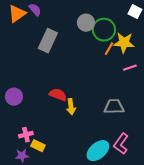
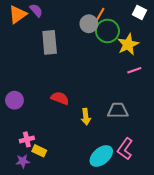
gray rectangle: (48, 41) -> (50, 42), turned -30
yellow star: (124, 43) -> (128, 44), turned -30
orange line: (109, 49) -> (100, 14), moved
yellow arrow: (71, 107) -> (86, 117), moved

